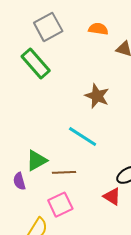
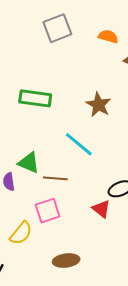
green rectangle: (36, 63) -> (35, 98), moved, turned -48
green triangle: (37, 160) -> (29, 163), turned 45

